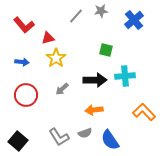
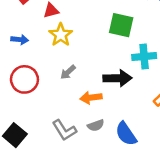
green square: (106, 50) -> (121, 25), size x1.5
black arrow: (95, 80) -> (118, 78), moved
orange arrow: (94, 110) -> (91, 98), moved

